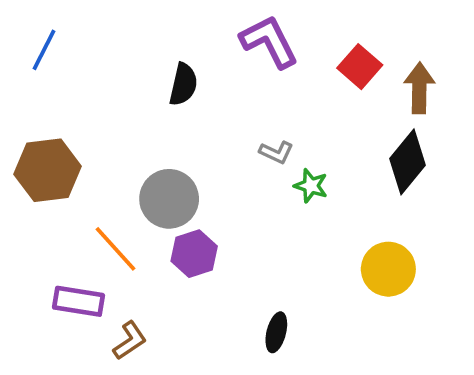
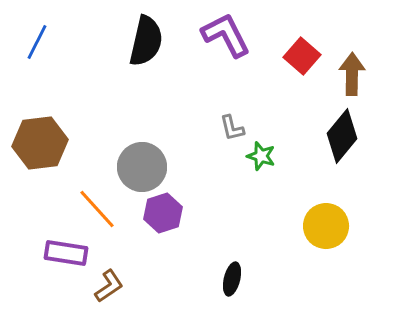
black semicircle: (183, 84) -> (146, 41), moved, size x1.4
gray L-shape: (276, 152) -> (232, 128), turned 52

